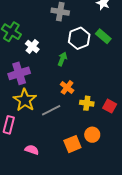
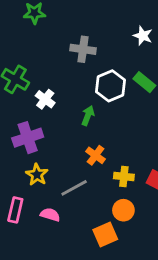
yellow star: (25, 100) -> (37, 175), size x0.7
orange circle: (92, 135) -> (123, 210), moved
pink semicircle: (32, 150) -> (50, 215), moved

